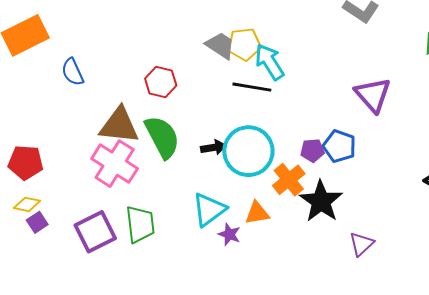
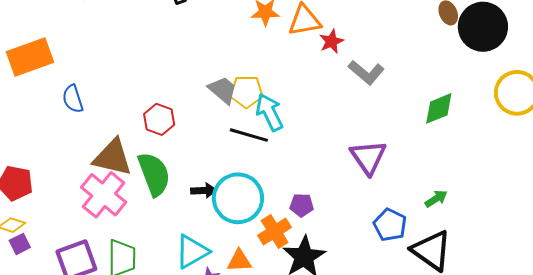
blue pentagon: (339, 146) -> (390, 225), moved

